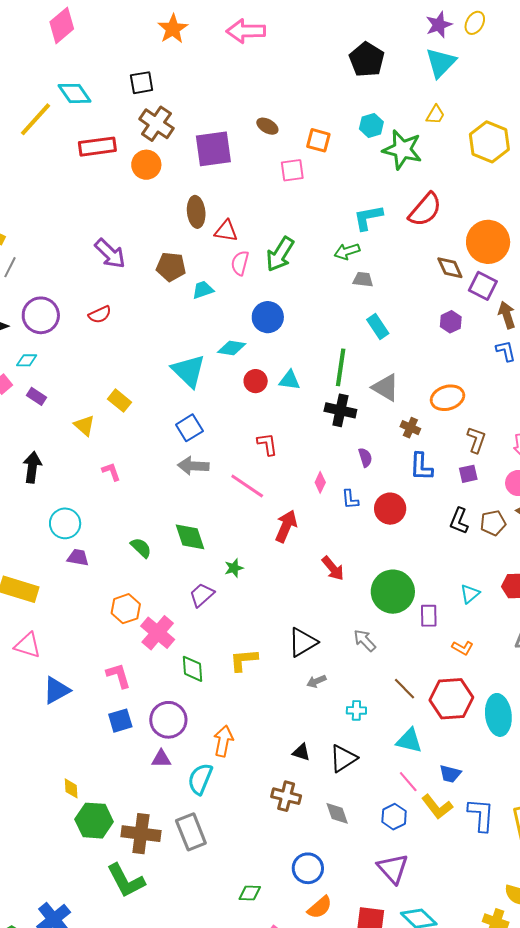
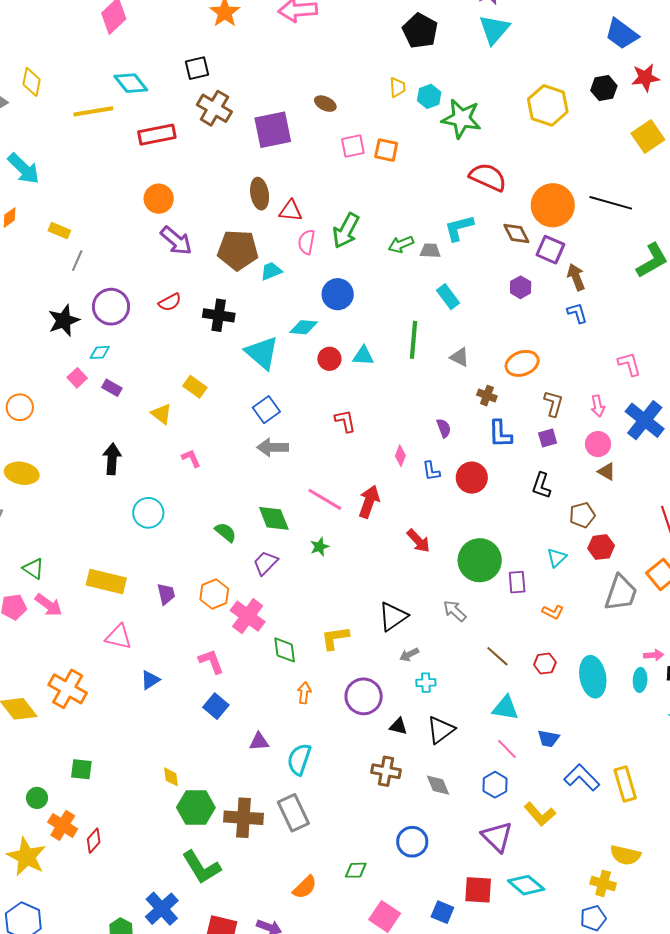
yellow trapezoid: (435, 115) -> (397, 87), moved, turned -30
yellow line: (35, 119) -> (93, 111), turned 42
orange square: (318, 140) -> (386, 150), moved
orange circle: (146, 165) -> (159, 199), moved
red semicircle: (425, 210) -> (488, 177), turned -102
cyan L-shape: (368, 217) -> (459, 228), moved
green arrow: (347, 251) -> (401, 244), moved
brown pentagon: (171, 267) -> (238, 250), size x1.4
gray triangle: (386, 388) -> (460, 357), size x0.7
black cross: (340, 410) -> (219, 315), moved
pink line: (247, 486) -> (325, 499), moved
brown pentagon: (493, 523) -> (582, 515), moved
purple trapezoid: (78, 557) -> (166, 594), moved, turned 70
purple trapezoid: (202, 595) -> (265, 563), moved
blue triangle: (56, 690) -> (150, 680), size x0.7
red hexagon: (451, 699) -> (545, 664), size x0.5
cyan cross: (356, 710) -> (426, 683), moved
purple circle: (168, 720) -> (364, 696), moved
blue square: (120, 721) -> (216, 706), turned -30
orange arrow: (223, 741) -> (304, 693), moved, size x0.7
yellow L-shape: (437, 807) -> (540, 814), moved
blue L-shape: (481, 815) -> (582, 778), turned -45
green L-shape: (126, 881) -> (201, 867), moved
orange semicircle: (320, 907) -> (305, 887), moved

